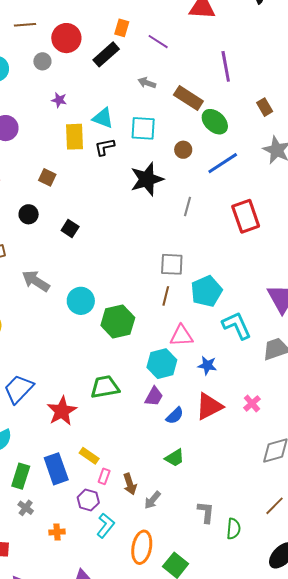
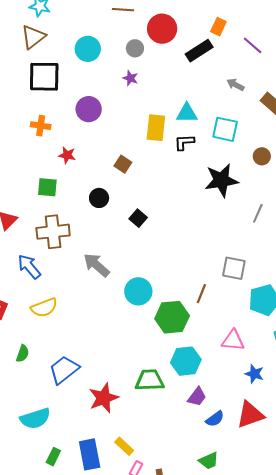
purple star: (59, 100) -> (130, 78), moved
cyan triangle: (103, 118) -> (187, 113), turned -30
brown line: (166, 296) -> (201, 294), moved
cyan hexagon: (162, 364) -> (186, 361), moved
green rectangle: (21, 476) -> (53, 457), size x0.7

